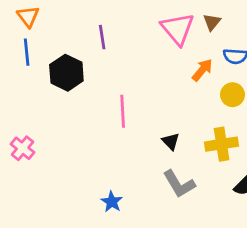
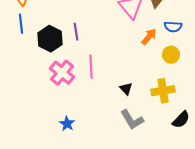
purple line: (102, 37) -> (76, 32), moved
pink cross: (23, 148) -> (62, 73), moved, size x1.4
blue star: (112, 202) -> (67, 124), moved

